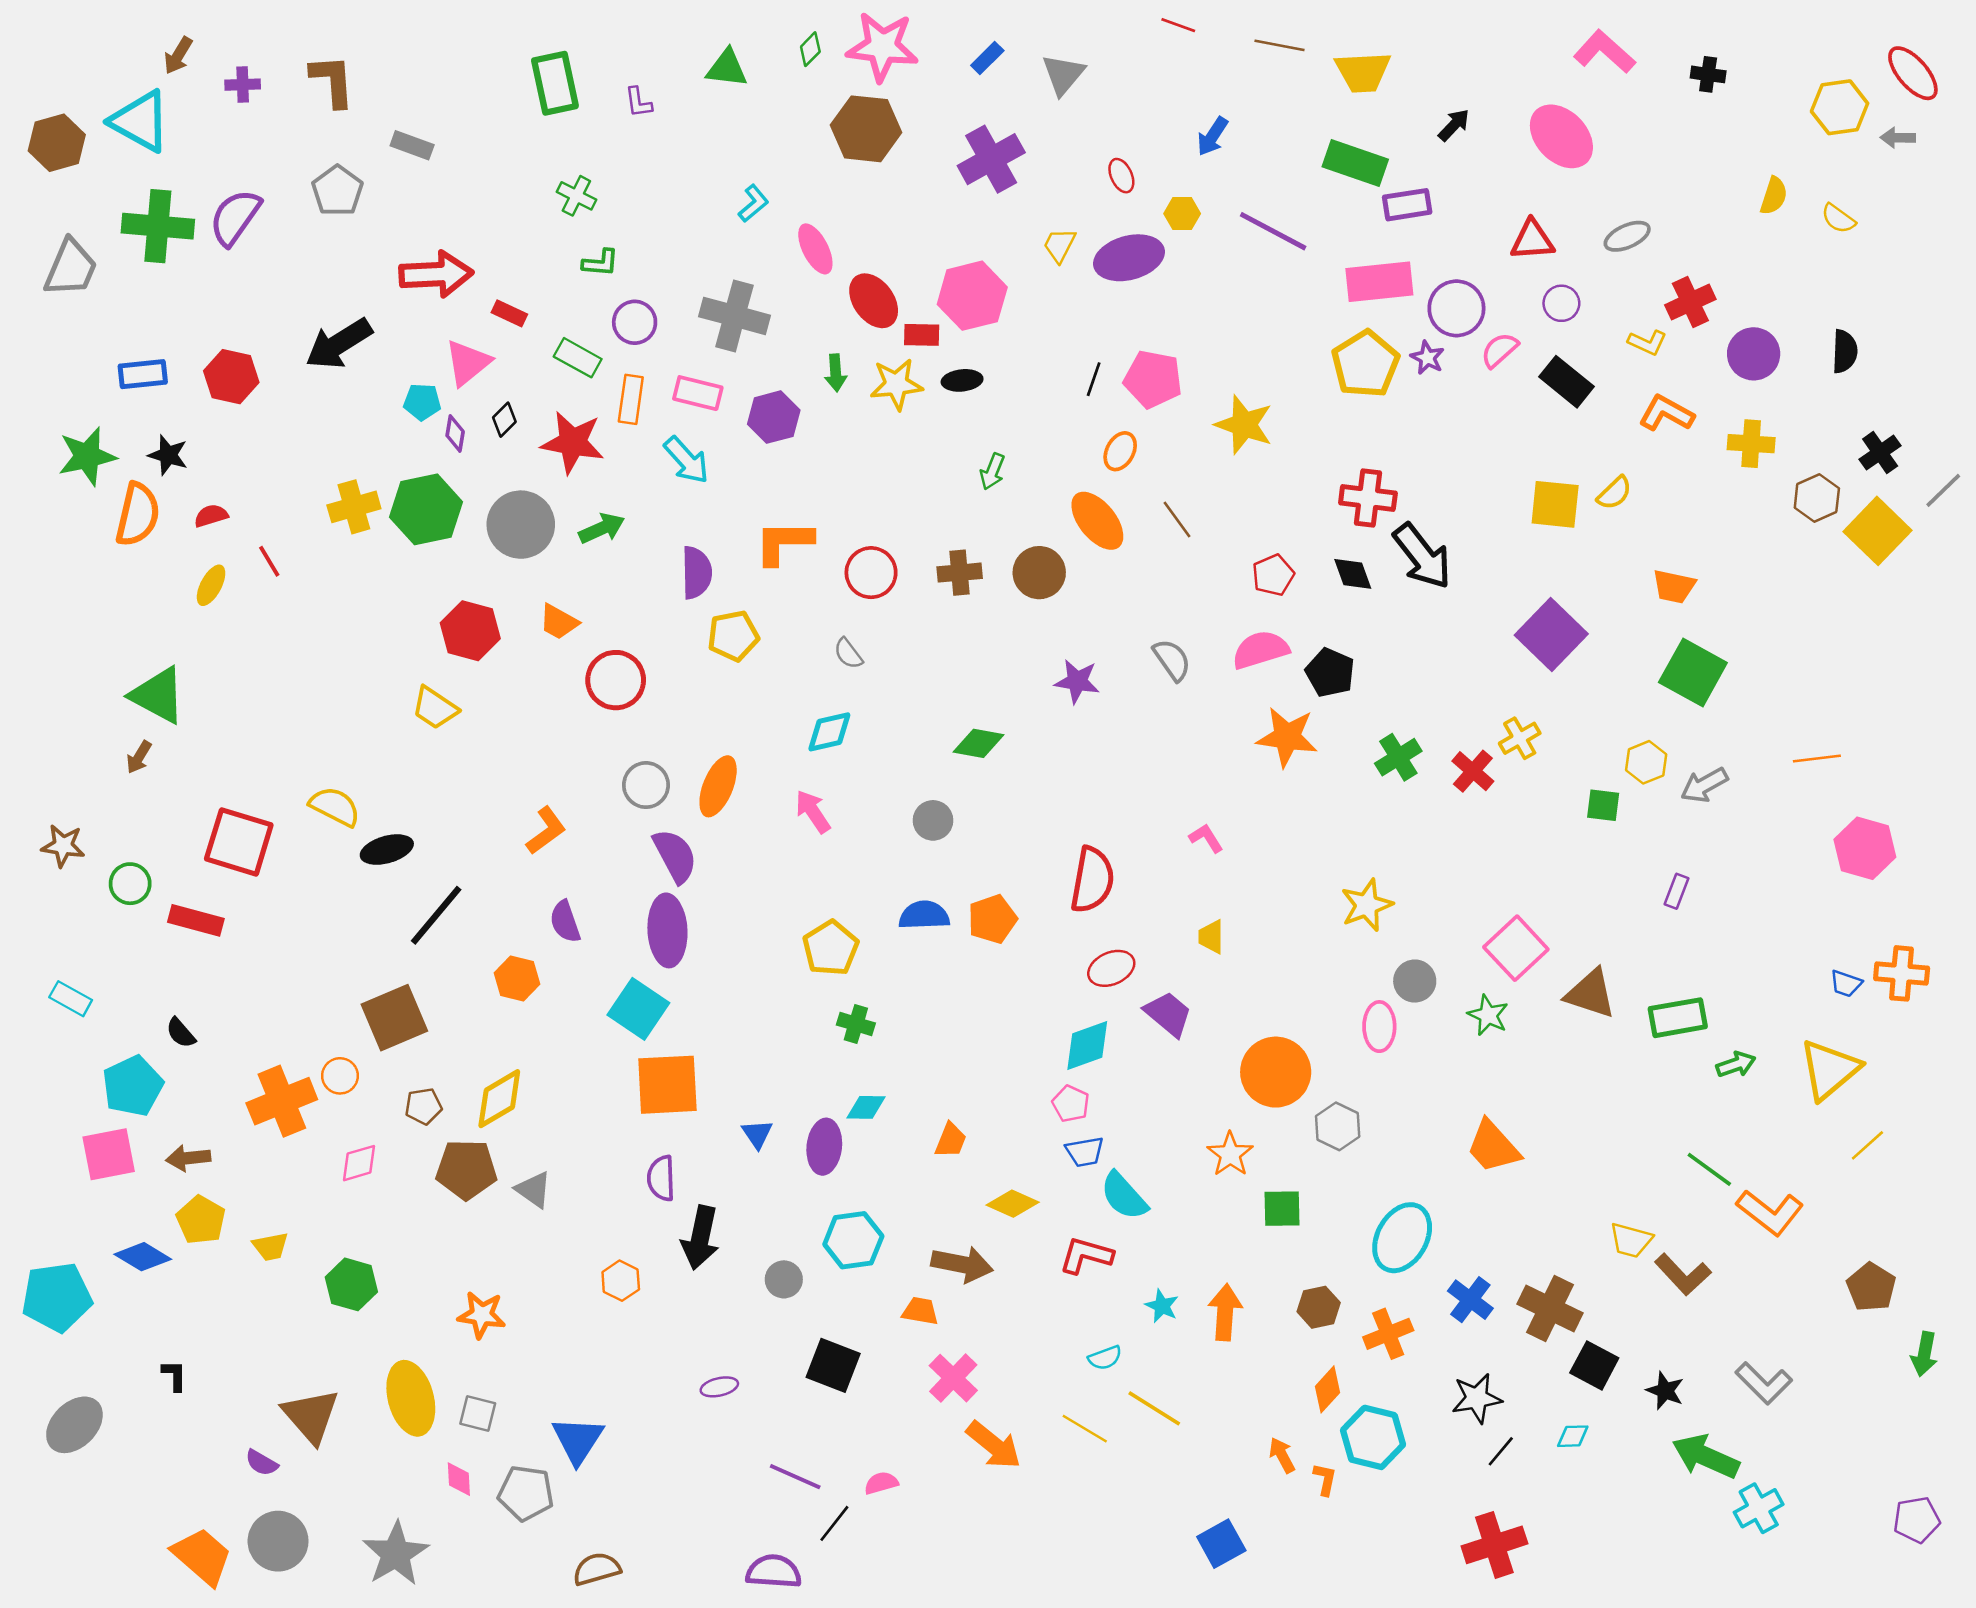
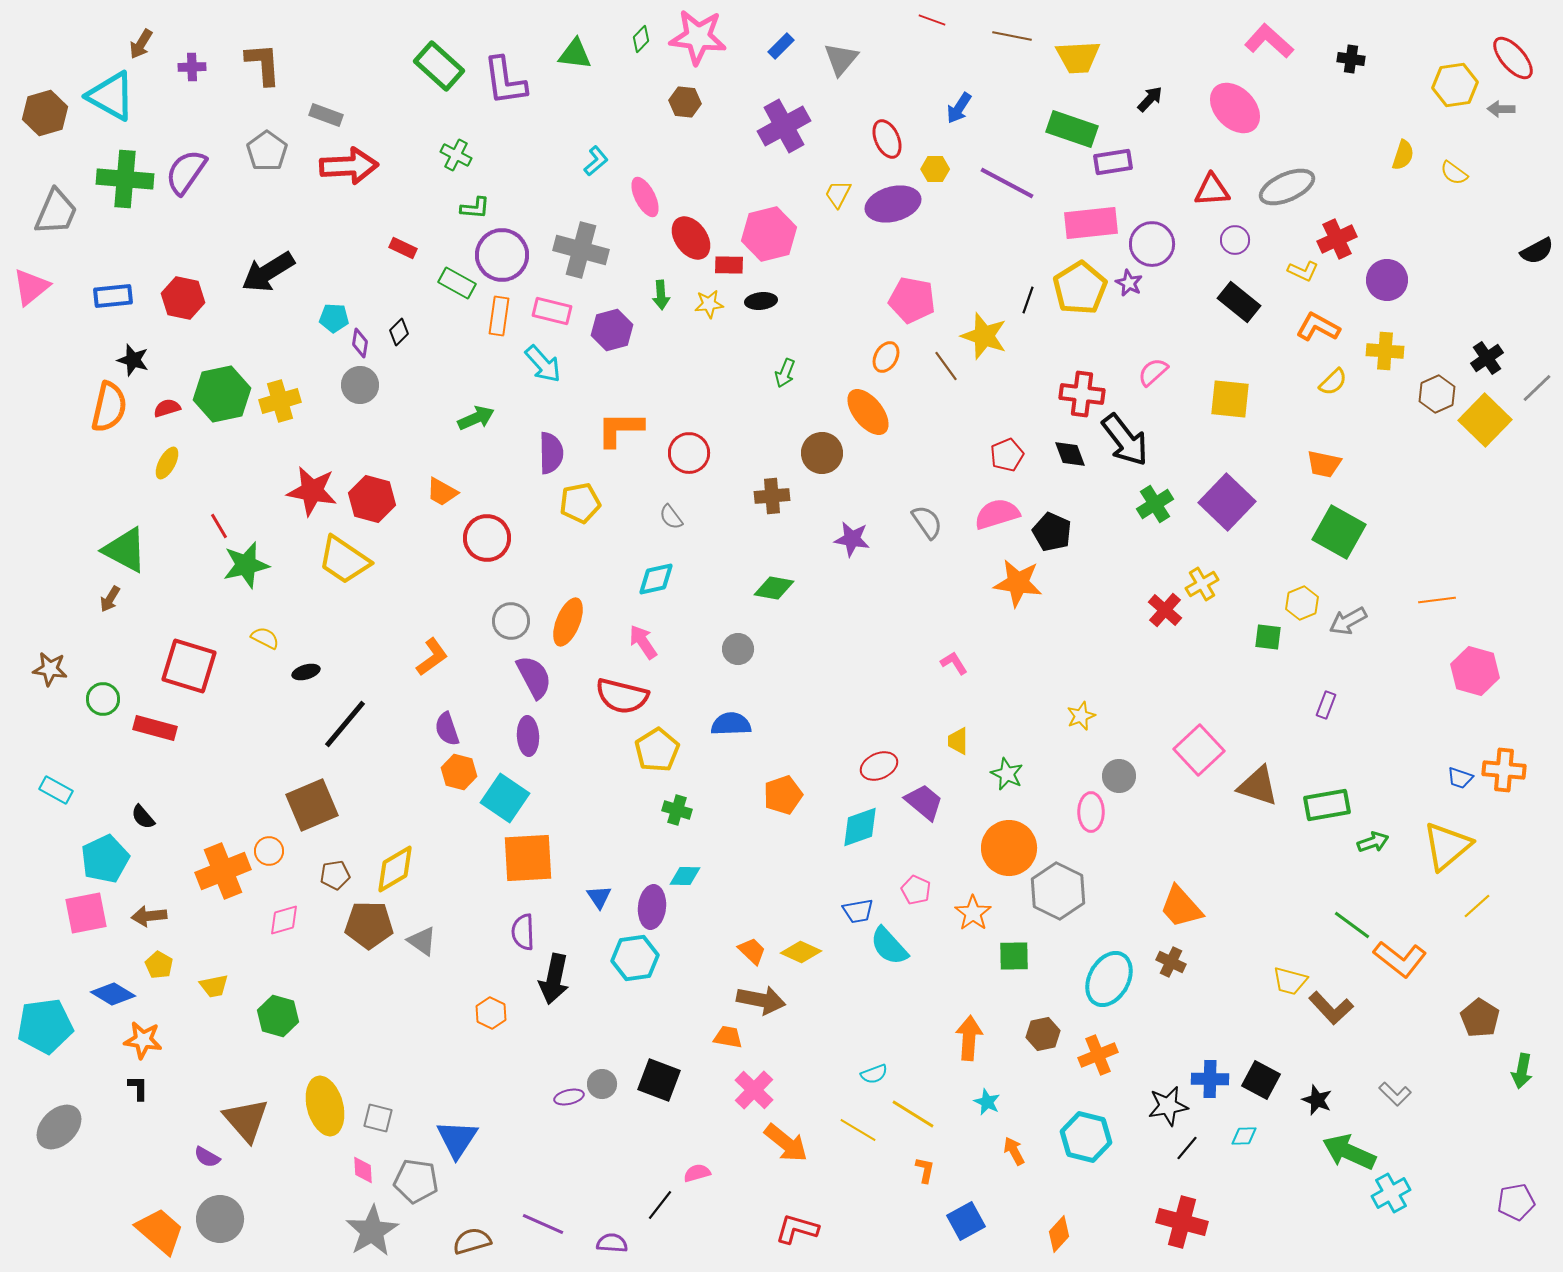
green rectangle: (555, 83) -> (439, 66), turned -36
purple L-shape: (638, 102) -> (505, 81), size x2.0
brown hexagon: (866, 129) -> (685, 102), size x0.6
red ellipse: (1121, 176) -> (887, 139), size x1.4
gray ellipse: (1627, 236) -> (1287, 187), size x1.5
red arrow: (436, 274) -> (349, 166), moved
purple circle: (635, 322) -> (502, 255), size x1.5
pink semicircle: (1499, 350) -> (1153, 372), moved
black semicircle: (1845, 351) -> (1537, 251), moved, turned 60
pink triangle: (468, 363) -> (31, 287), moved
black line: (1094, 379) -> (1028, 300), moved
yellow star: (896, 384) -> (709, 304), size x0.7
red star: (573, 442) -> (312, 491), moved
green star: (87, 456) -> (246, 565), moved
yellow semicircle: (1615, 493) -> (1333, 382), moved
green hexagon: (426, 509) -> (222, 394), moved
brown line: (1177, 520) -> (946, 366), moved
gray circle: (521, 525) -> (360, 385), moved, size x0.7
red line: (269, 561) -> (219, 526), moved
brown cross: (960, 573) -> (772, 496), moved
yellow trapezoid: (435, 708) -> (344, 560), size x1.4
green cross: (1398, 757) -> (1155, 504), moved
yellow semicircle: (335, 807) -> (265, 638), size x0.7
black ellipse: (387, 850) -> (306, 672), size x0.7
red semicircle: (1092, 880) -> (622, 696), moved, turned 94
yellow star: (1367, 905) -> (1081, 716), size x0.7
orange pentagon: (992, 919) -> (783, 795), moved
purple ellipse: (667, 930) -> (528, 736), size x0.7
orange hexagon: (517, 978) -> (459, 772), moved
green star: (1488, 1015) -> (1007, 774), moved
pink pentagon: (1071, 1104) -> (916, 890), moved
gray hexagon: (1338, 1126) -> (1058, 891), size x1.5
orange trapezoid: (951, 1140) -> (752, 951), moved, turned -68
yellow pentagon: (201, 1220) -> (159, 965), size x0.7
cyan hexagon: (853, 1240) -> (635, 958), moved
red L-shape: (1086, 1255) -> (797, 1229), moved
gray circle: (784, 1279) -> (602, 1084), moved
blue cross: (1470, 1300) -> (1210, 1079), moved, turned -36
cyan star: (1162, 1306) -> (987, 1102), moved
brown cross: (1550, 1308) -> (1171, 962), moved, size x0.6
orange star: (482, 1315) -> (143, 1040), moved
gray L-shape: (1764, 1383) -> (1395, 1094), size x0.7
orange diamond: (1327, 1389) -> (1059, 1234), moved
purple line: (795, 1477) -> (543, 1224), moved
orange L-shape: (1325, 1479) -> (925, 1170), moved
red cross: (1494, 1545) -> (1182, 1222), turned 33
gray star: (396, 1554) -> (372, 1231), moved
purple semicircle: (774, 1571) -> (612, 1243), size x0.7

